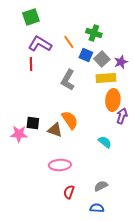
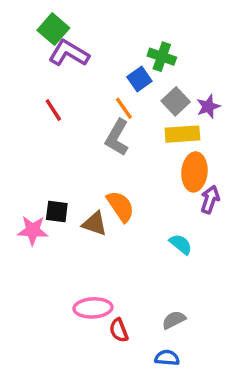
green square: (31, 17) -> (53, 29), turned -30
orange line: (69, 42) -> (124, 108), moved
purple L-shape: (40, 44) -> (69, 53), moved
blue square: (86, 55) -> (139, 79), moved, turned 32
red line: (31, 64) -> (53, 110), turned -32
pink ellipse: (60, 165) -> (93, 308), moved
red semicircle: (69, 192) -> (119, 330), turned -40

